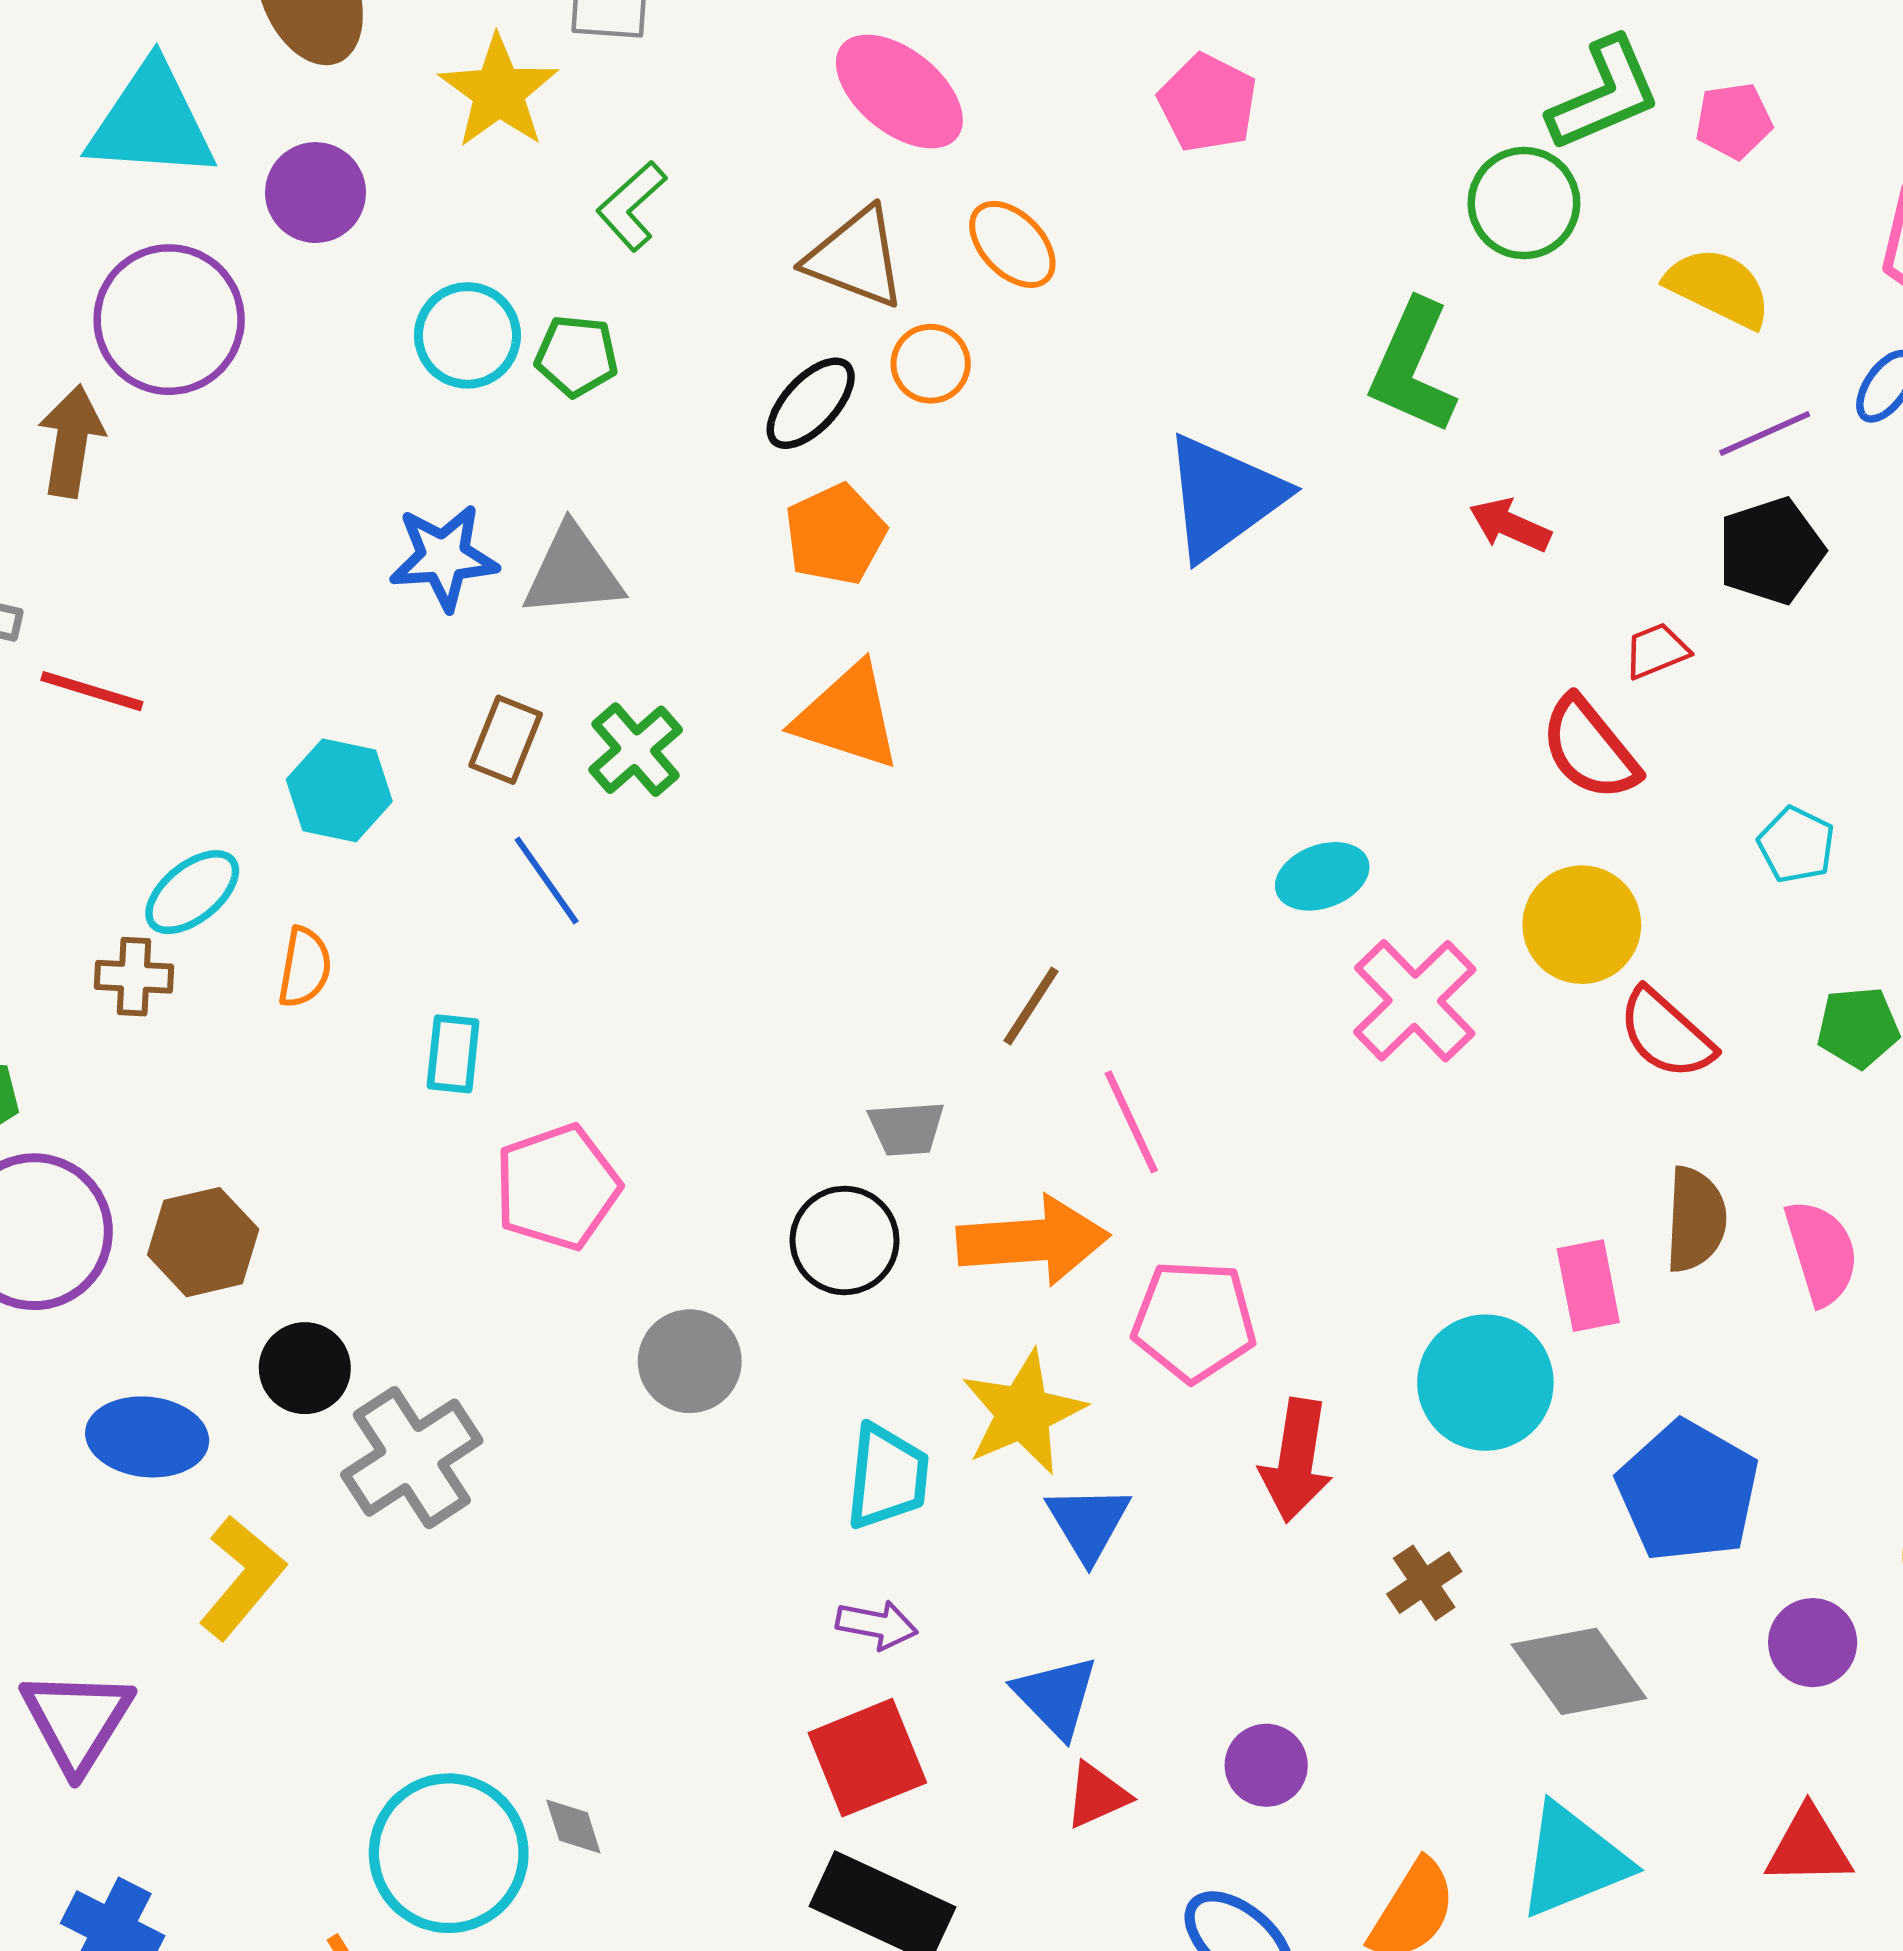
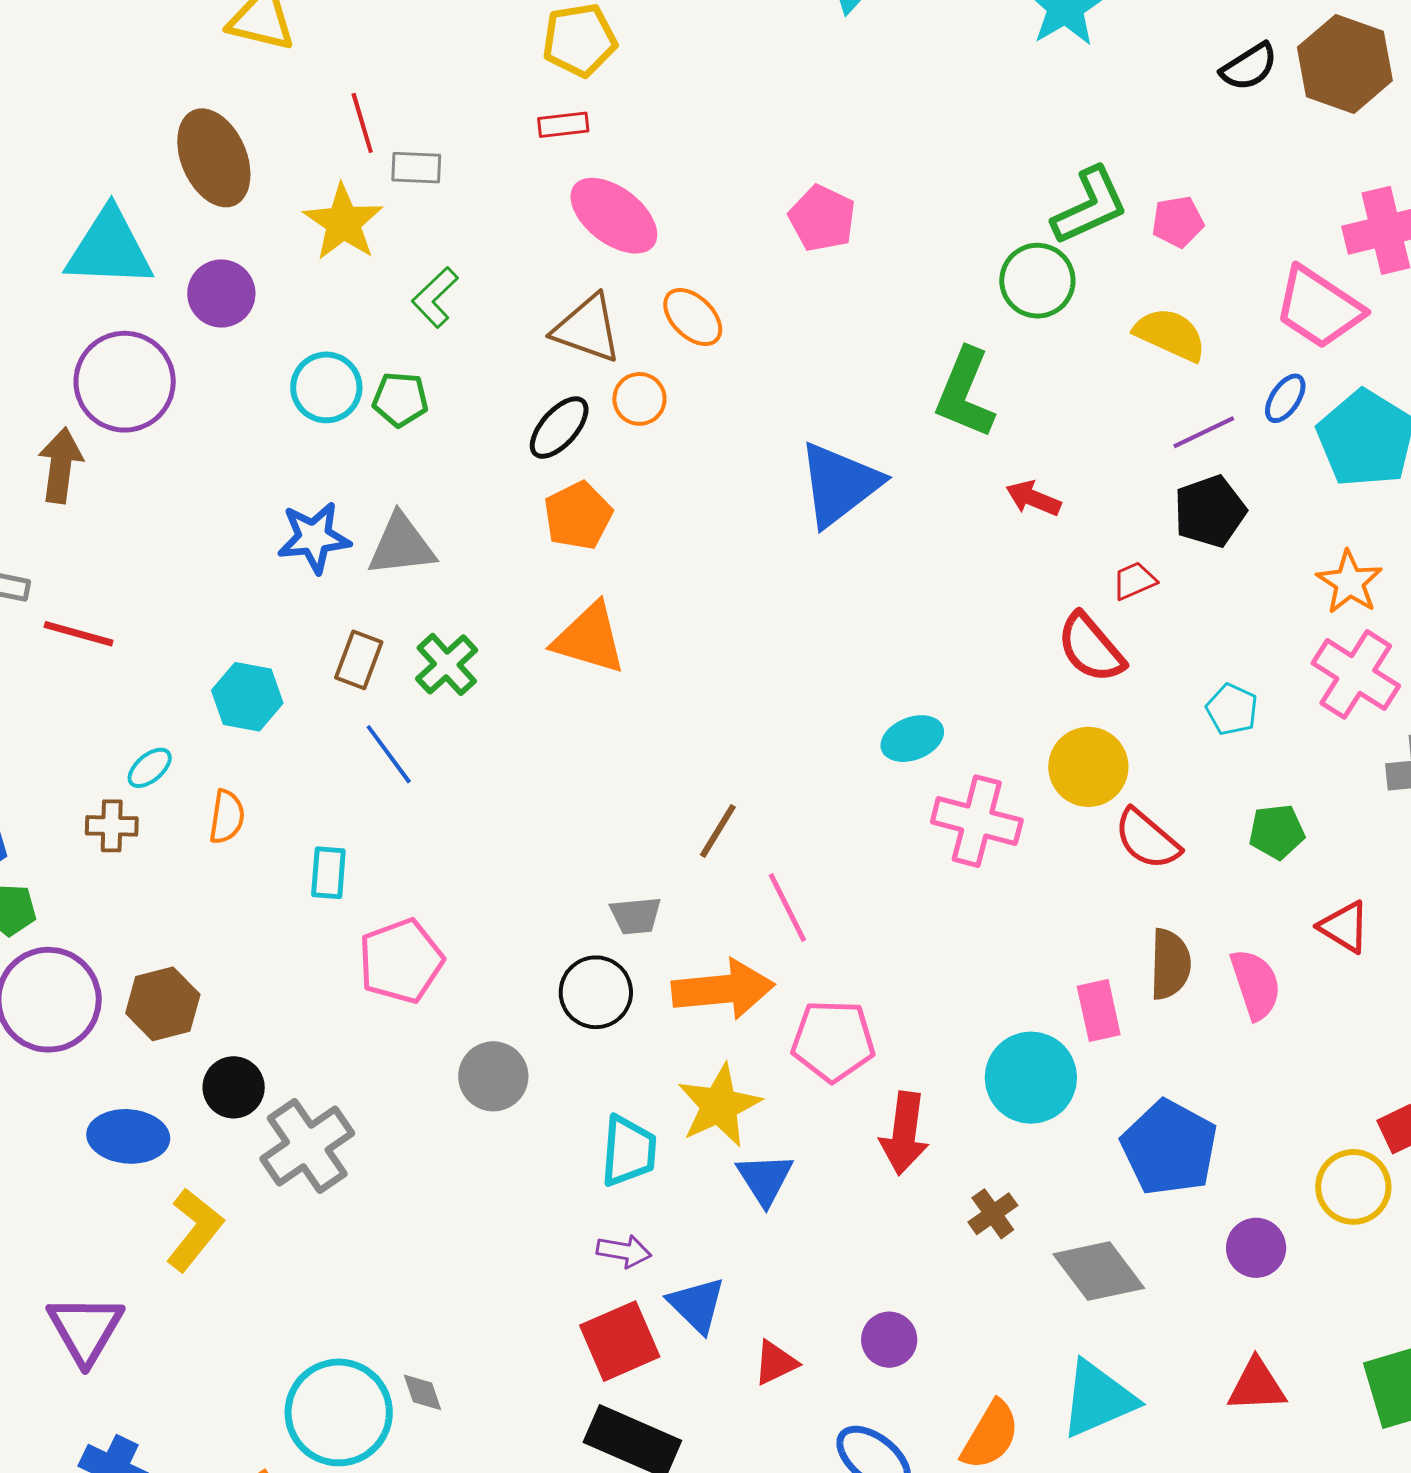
cyan ellipse: (192, 892) -> (150, 768), size x0.7
pink cross: (1415, 1001) -> (977, 821), turned -30
blue triangle: (1056, 1696) -> (697, 1305), moved

